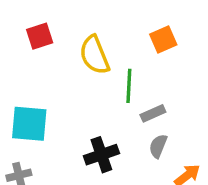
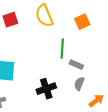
yellow semicircle: (95, 55) -> (44, 16), moved
gray rectangle: (153, 113) -> (76, 65), turned 48

